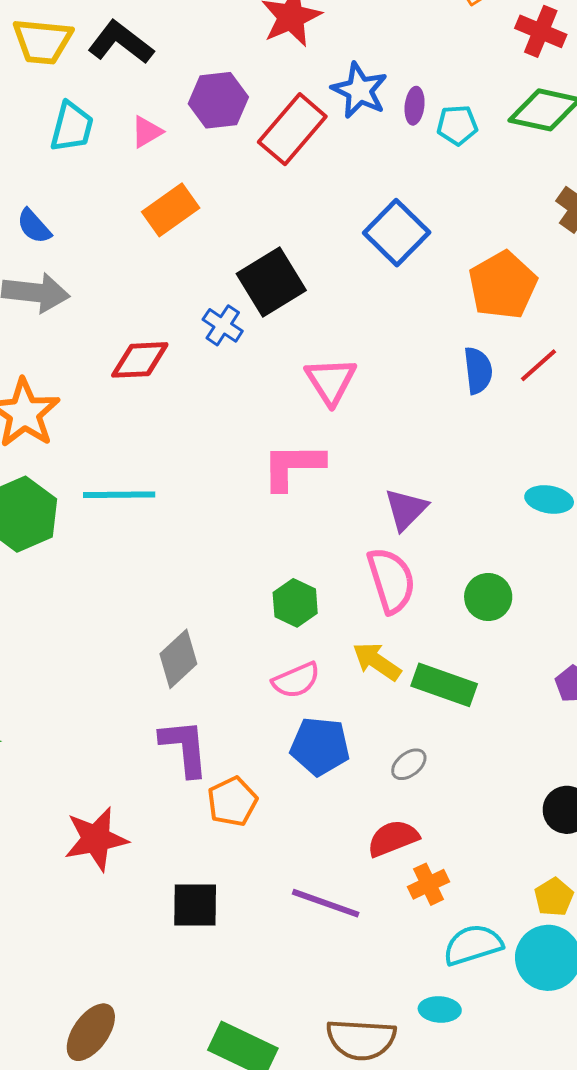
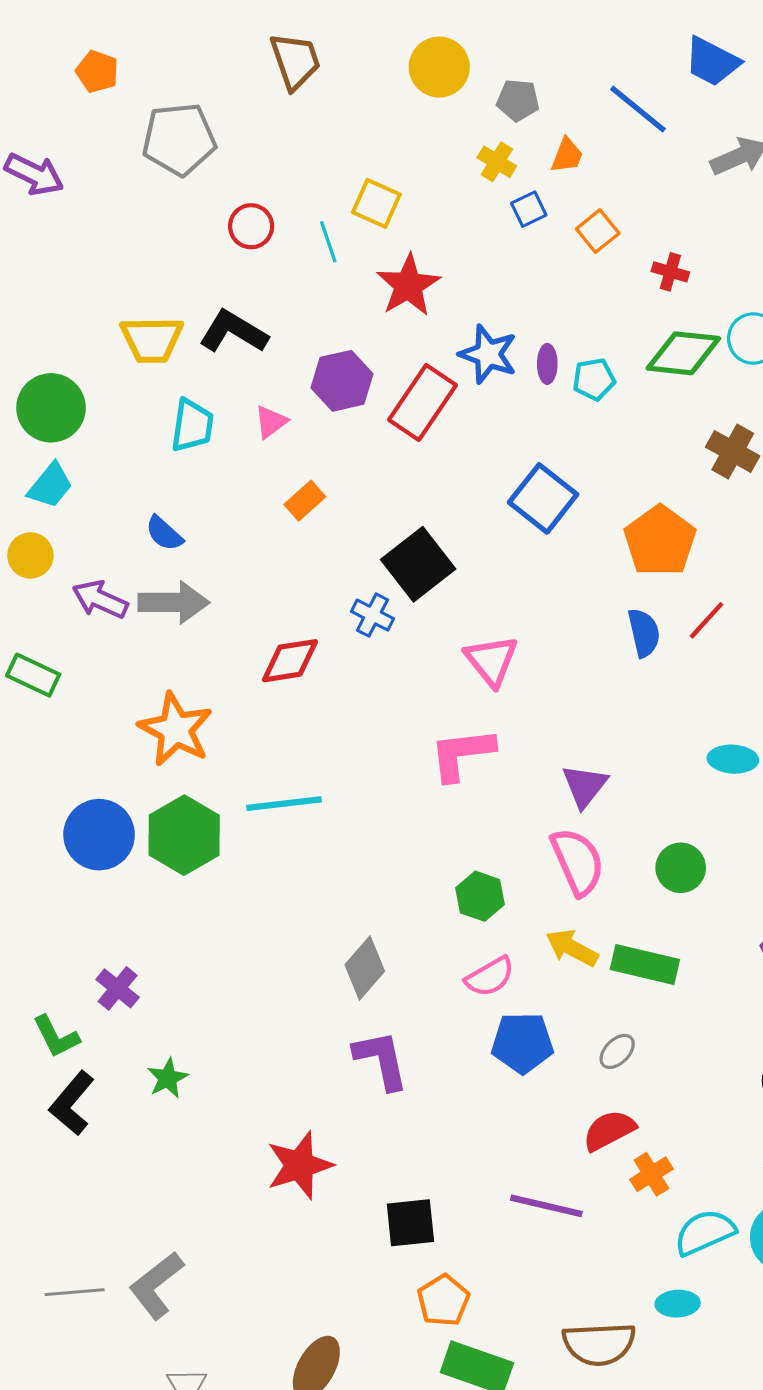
red cross: (541, 31) -> (670, 272), size x0.7
orange rectangle: (171, 210) -> (305, 501), size x0.7
orange pentagon: (232, 802) -> (443, 1300), moved

